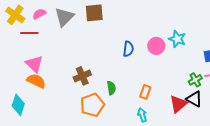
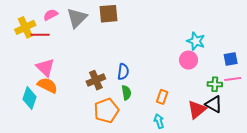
yellow cross: (15, 15) -> (25, 27), moved, turned 30
pink circle: (156, 46) -> (188, 60), moved
blue semicircle: (128, 49) -> (123, 72), moved
green cross: (195, 80) -> (215, 84), turned 32
cyan diamond: (18, 105) -> (29, 98), moved

